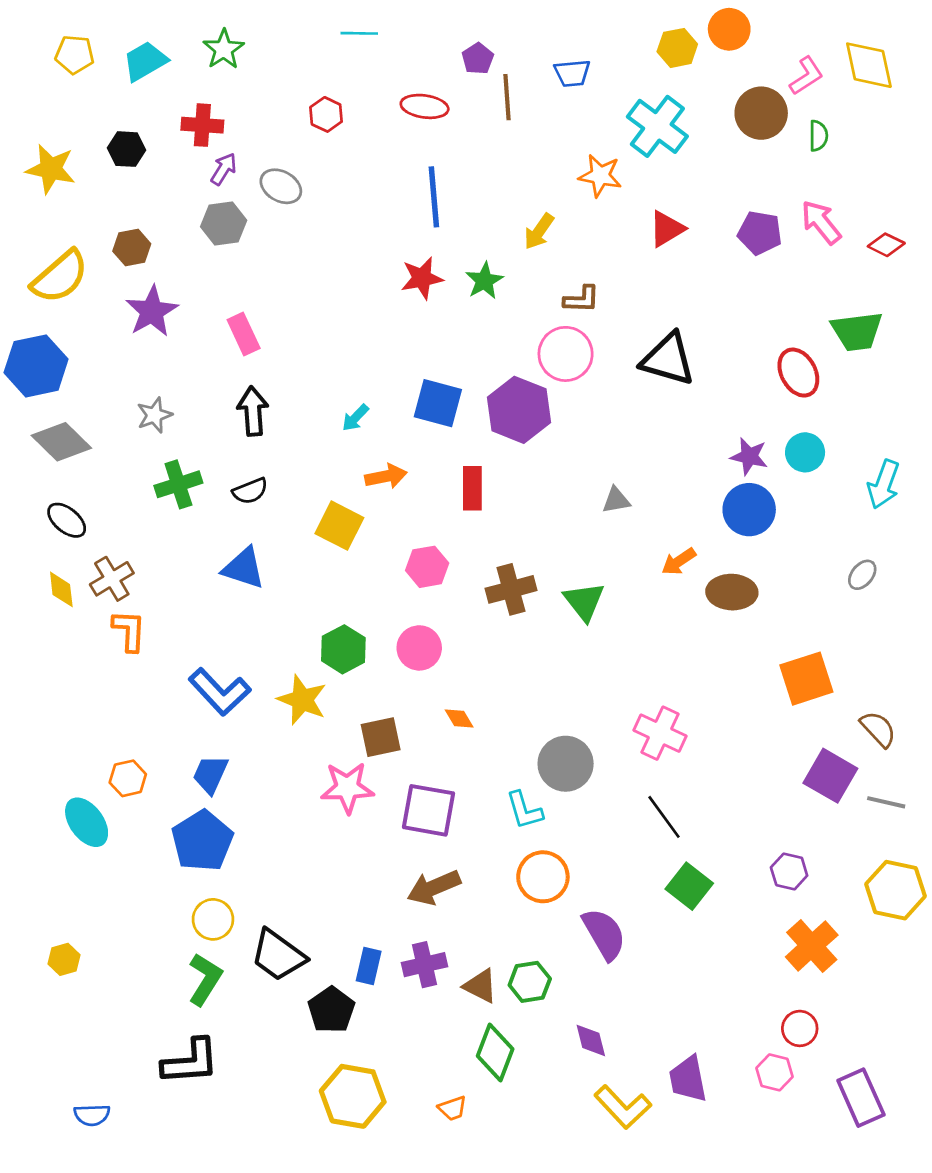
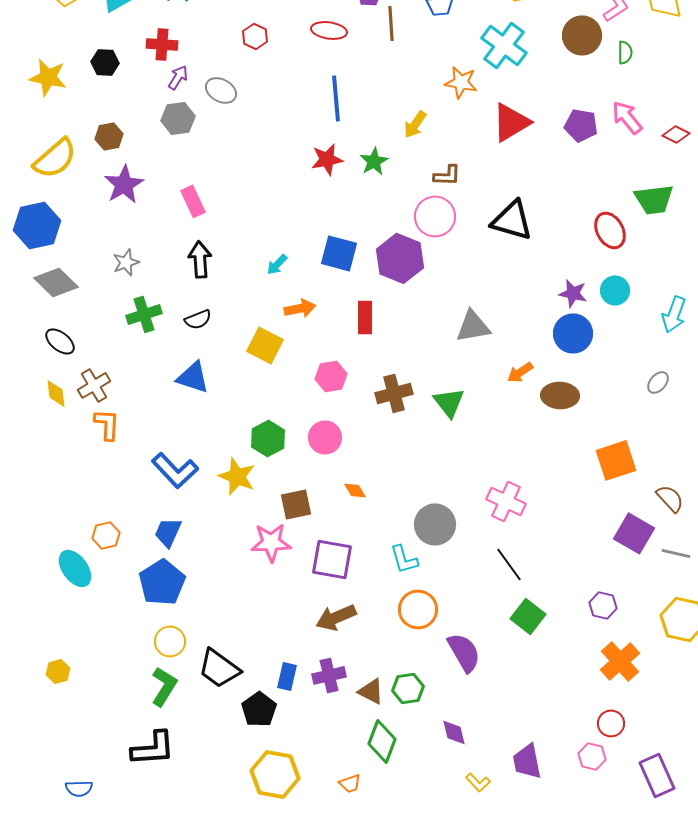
red triangle: (667, 229) -> (511, 122), size x1.4
gray triangle: (616, 500) -> (473, 326), size x1.6
yellow L-shape: (623, 1107) -> (478, 782), size x0.6

